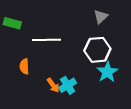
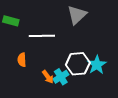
gray triangle: (101, 17) -> (77, 15), moved, size x1.5
white hexagon: (97, 50) -> (78, 64), moved

